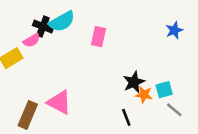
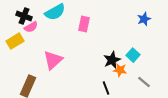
black cross: (43, 27) -> (24, 16), moved
cyan square: (164, 90) -> (133, 55), moved, turned -32
pink triangle: (59, 102) -> (53, 60), moved, turned 50

